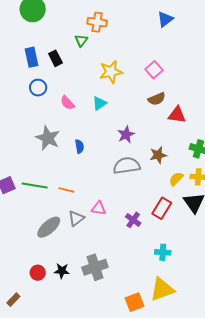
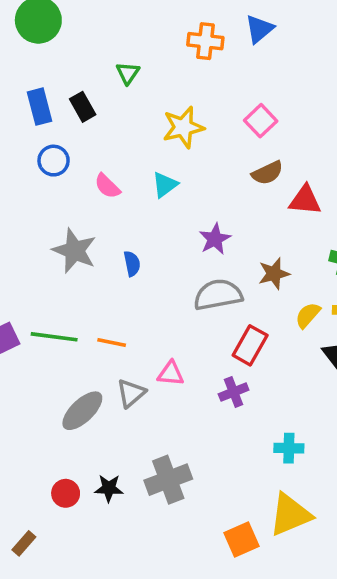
blue triangle: (165, 19) -> (259, 29), moved
orange cross: (97, 22) -> (205, 41), moved
red rectangle: (162, 208) -> (250, 345), moved
purple cross: (133, 220) -> (234, 392), turned 35

